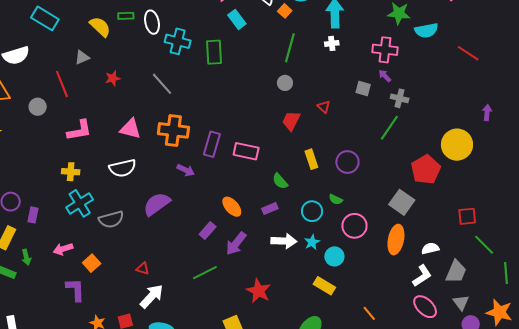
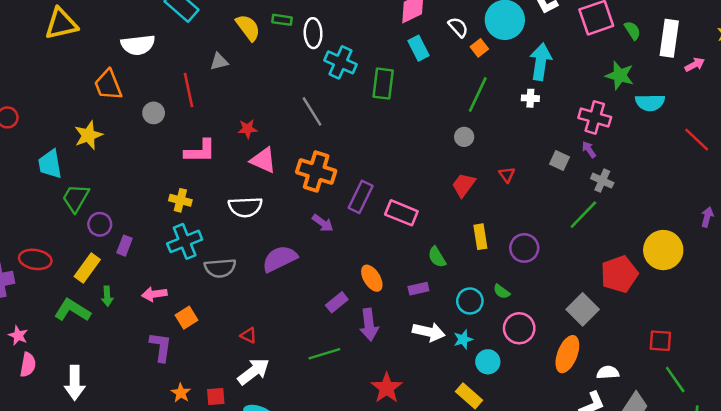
red star: (113, 78) -> (248, 129), moved
purple arrow: (236, 244) -> (369, 325), turned -55

